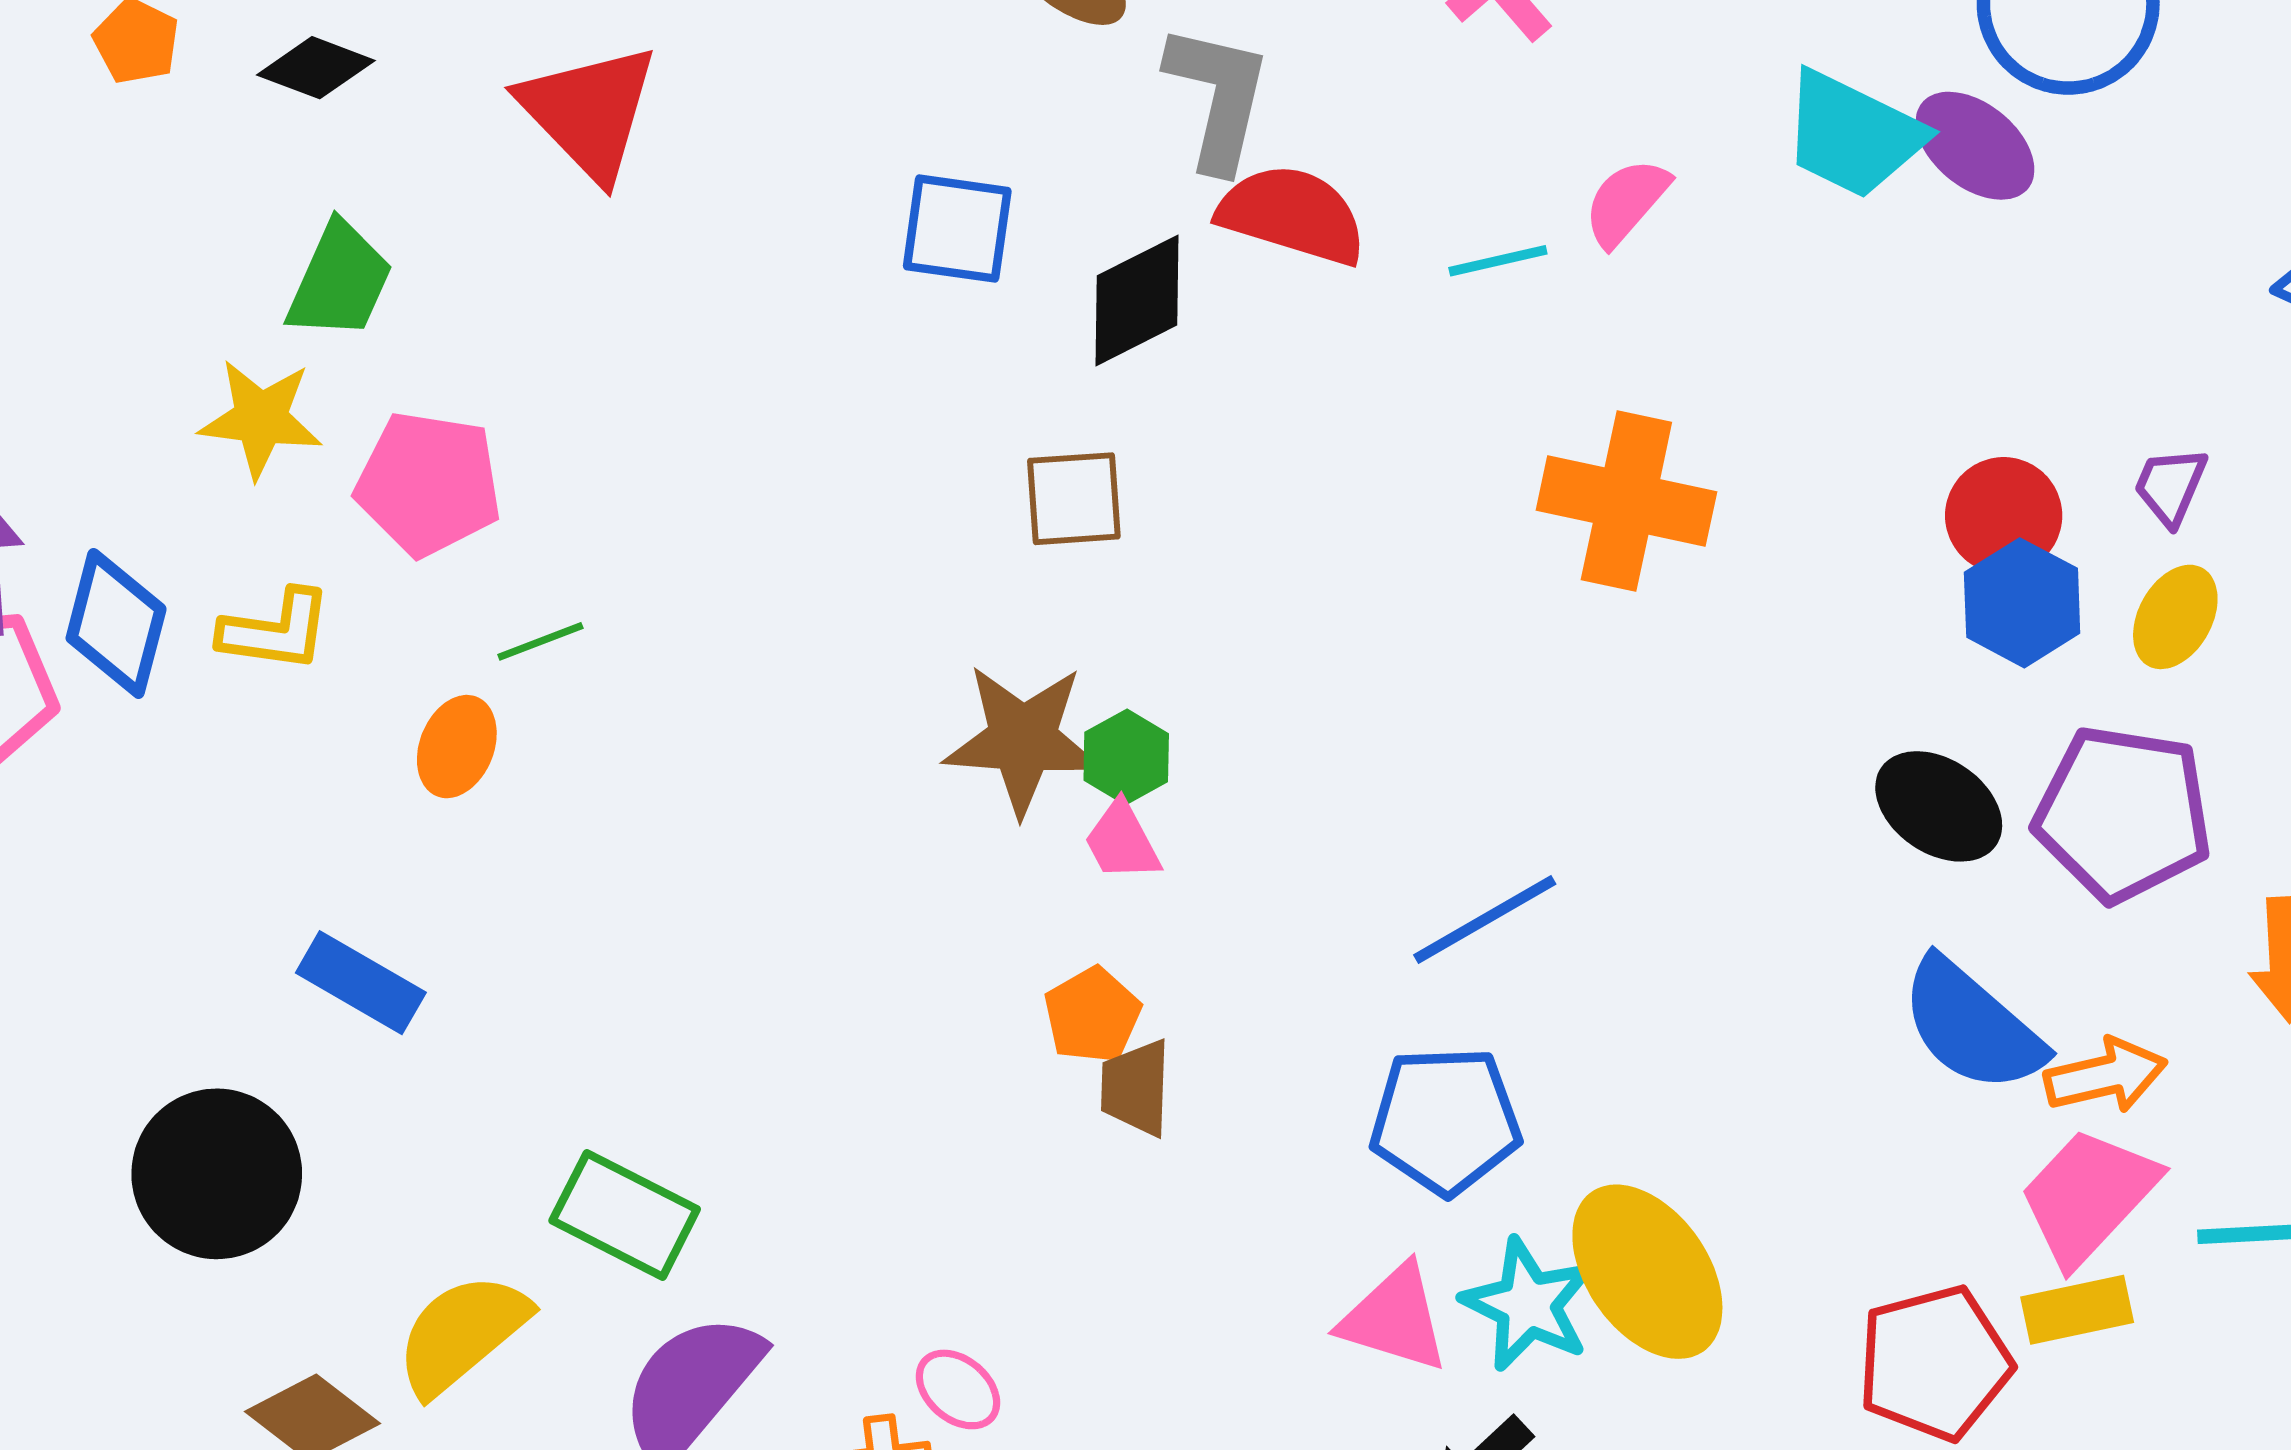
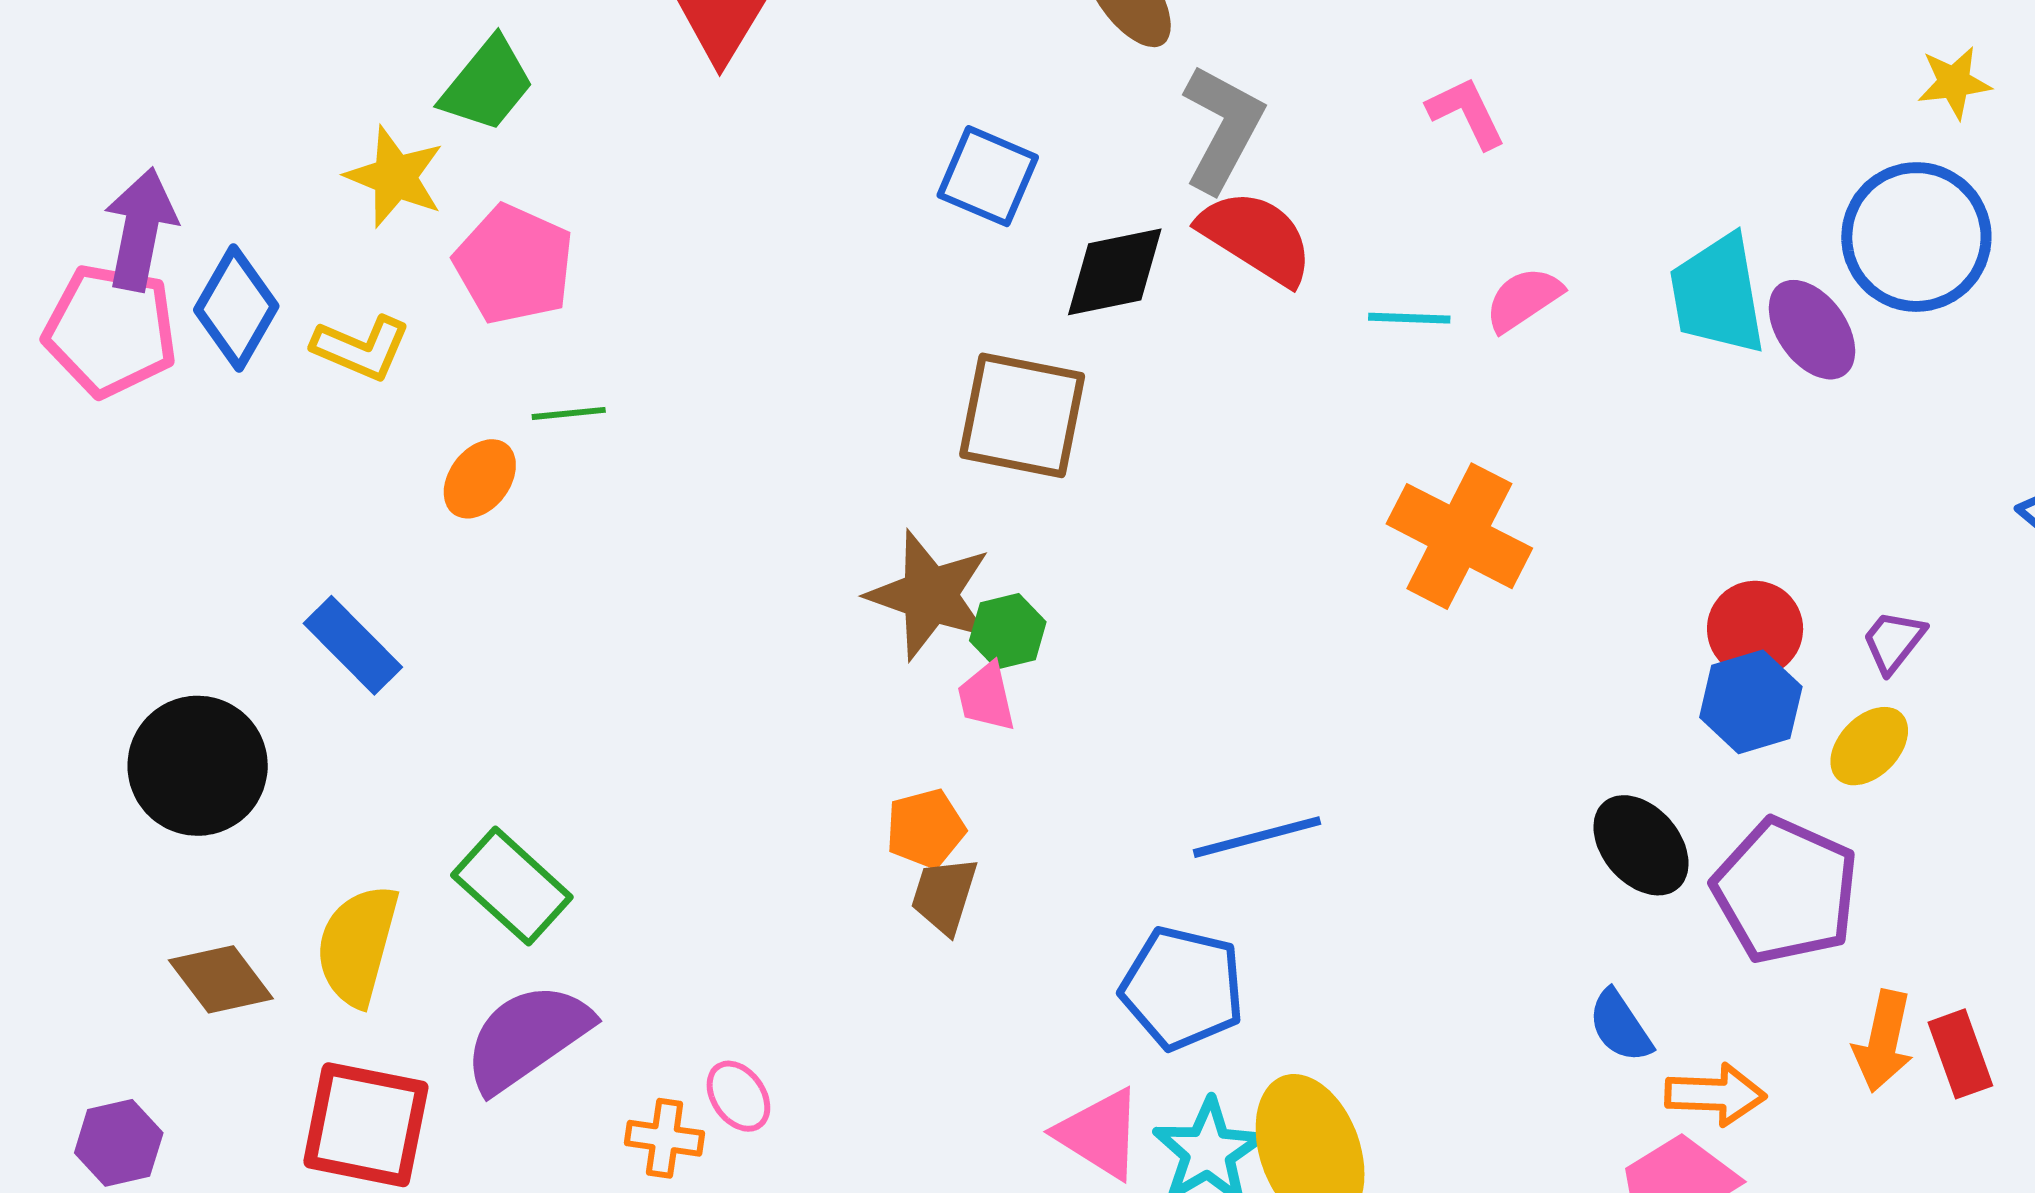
cyan trapezoid: (1853, 135) -> (1718, 295), turned 39
brown square: (1074, 499) -> (1022, 415), size x1.5
blue semicircle: (1972, 1026) -> (1620, 1026), size x0.6
yellow semicircle: (462, 1334) -> (357, 945), turned -50

